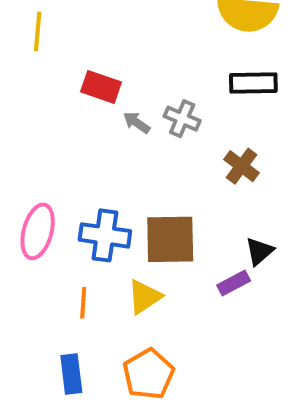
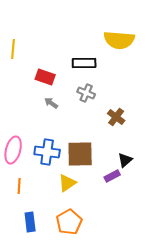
black rectangle: (253, 83) -> (84, 63), moved
gray arrow: (137, 123) -> (51, 103), moved
orange line: (83, 303) -> (19, 186), moved

